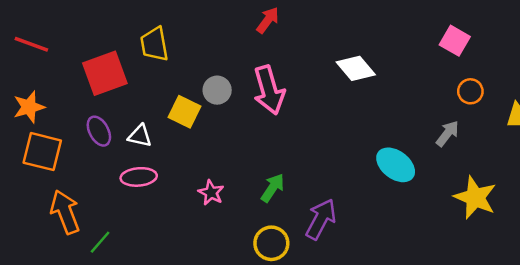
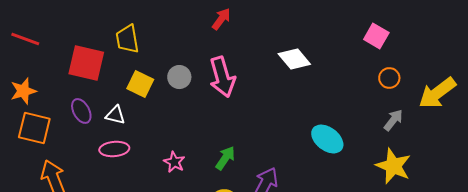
red square: (105, 73) -> (86, 63), turned 33
yellow square: (185, 112) -> (140, 84), moved
gray arrow: (447, 134) -> (393, 120), moved

